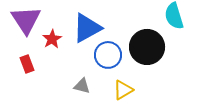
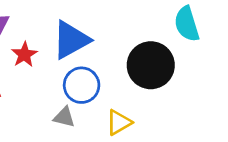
blue circle: (108, 55) -> (82, 85), moved

